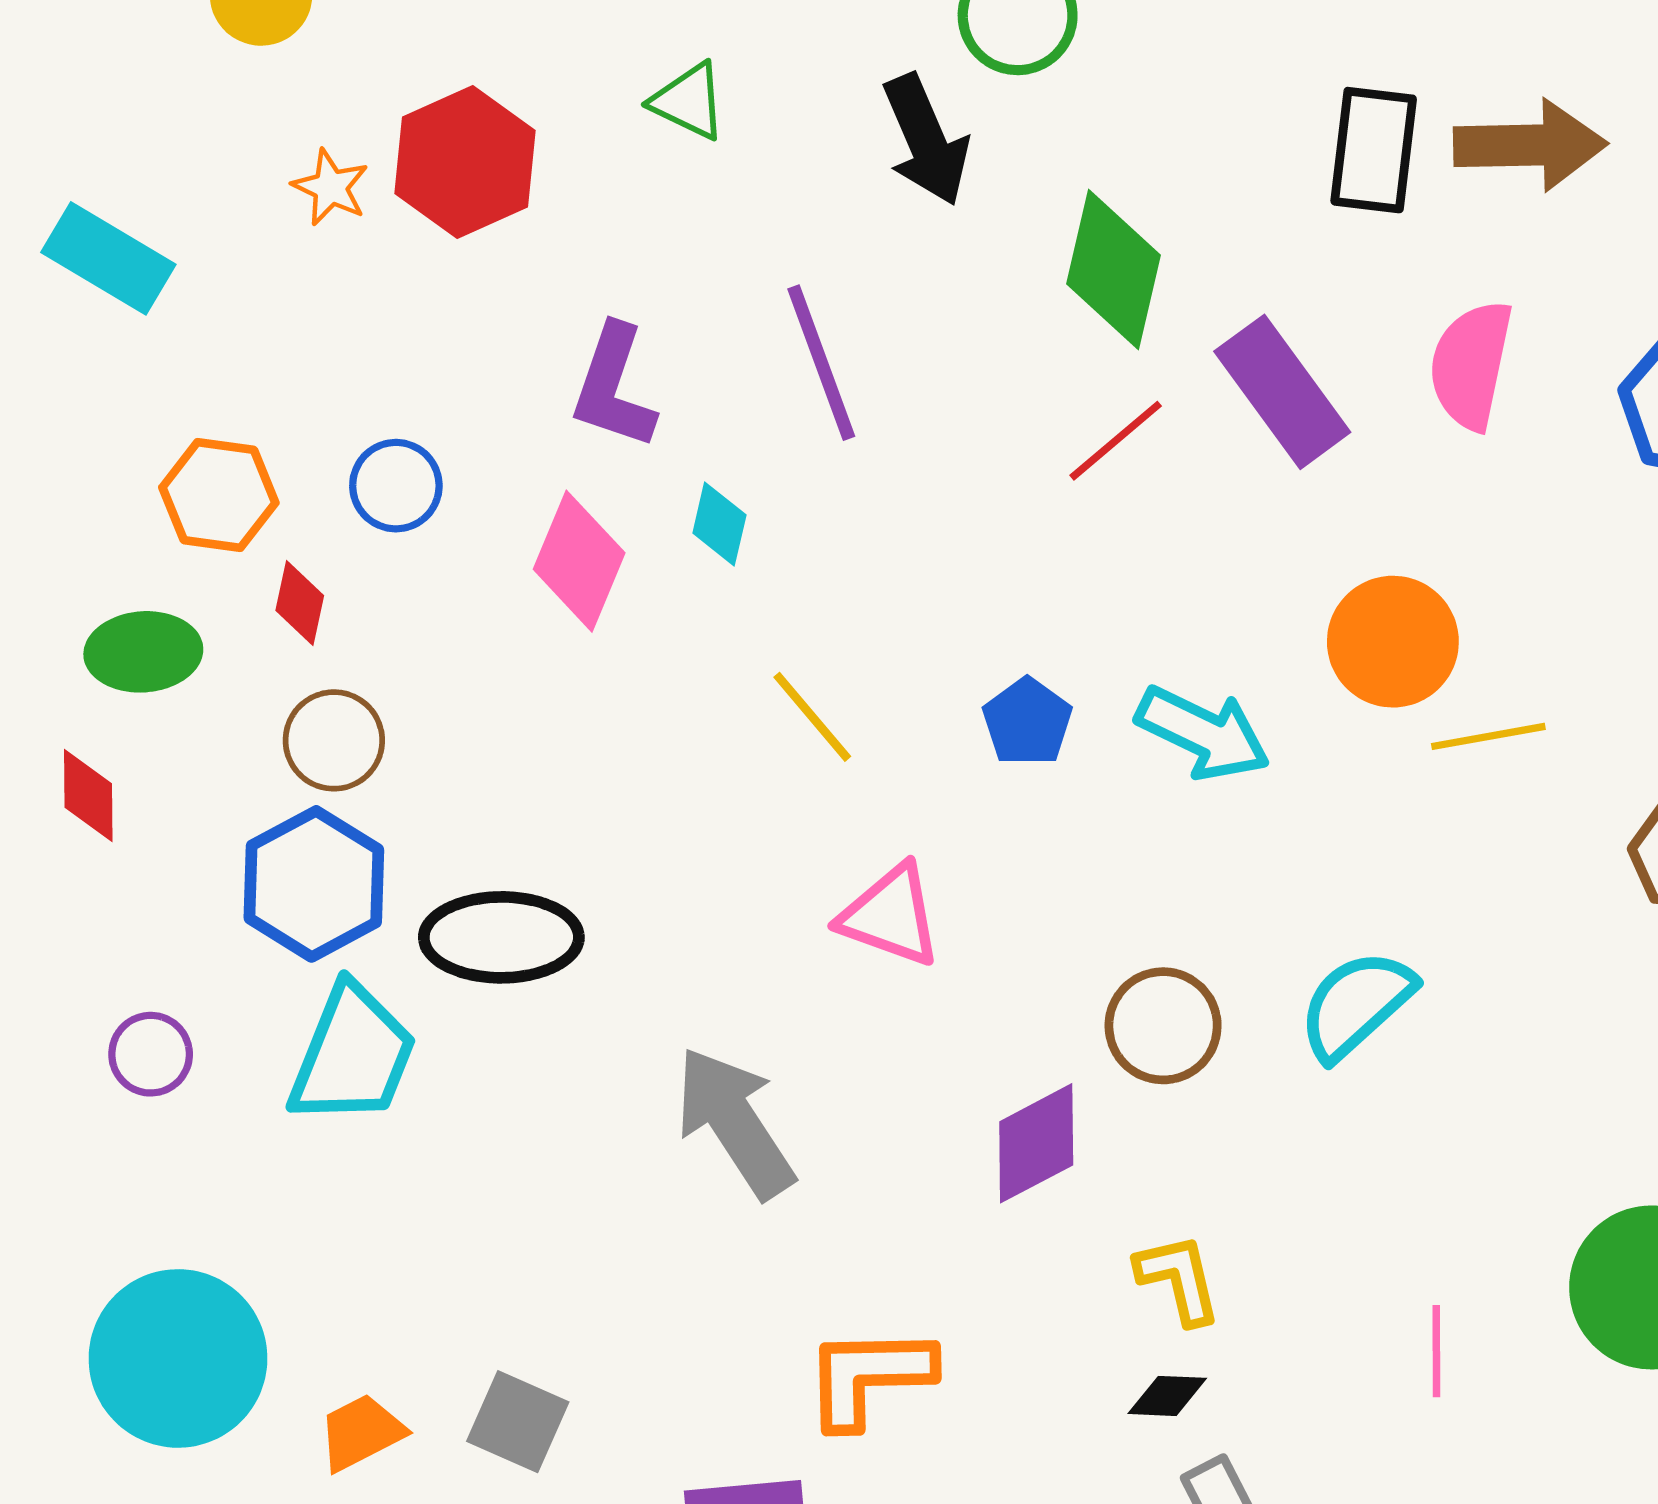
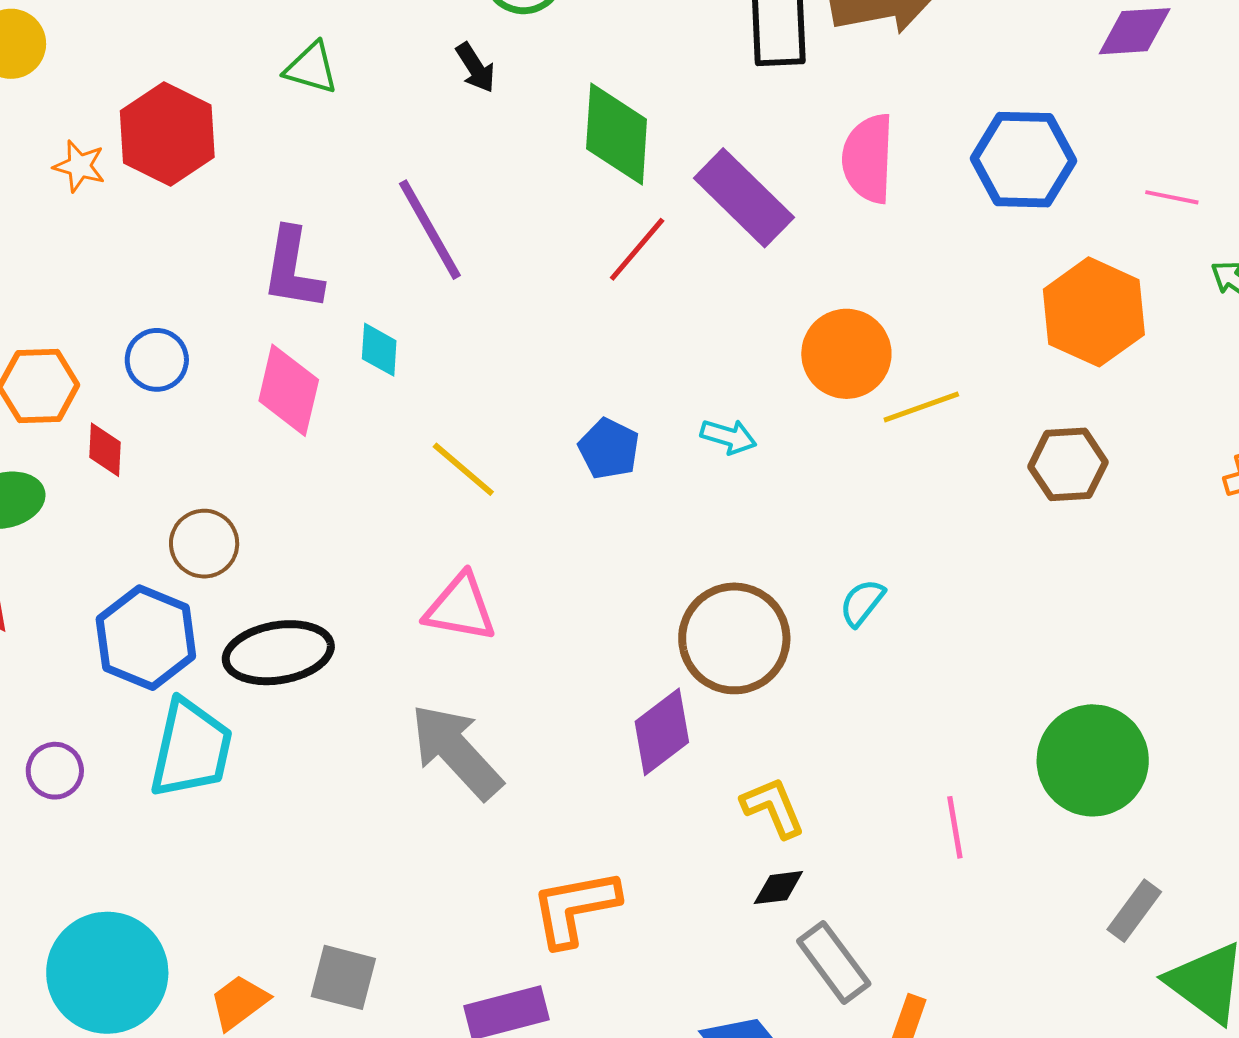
black arrow: (926, 140) -> (475, 68), size x0.6
cyan arrow: (1203, 733) -> (729, 437), size x0.6
brown circle: (334, 740) -> (204, 544), moved
pink triangle: (890, 916) -> (460, 608), moved
cyan semicircle: (1356, 1005) -> (862, 603), size x0.6
brown circle: (1163, 1026) -> (734, 638), size x1.4

